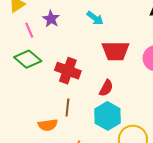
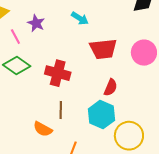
red semicircle: (106, 88) -> (111, 87), moved
orange semicircle: (48, 125) -> (43, 129), turned 42

